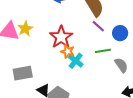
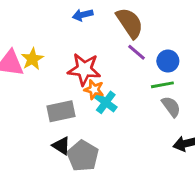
red star: (61, 37) -> (84, 69), turned -30
green line: (103, 51) -> (162, 85), moved
gray rectangle: (23, 73) -> (61, 111), moved

